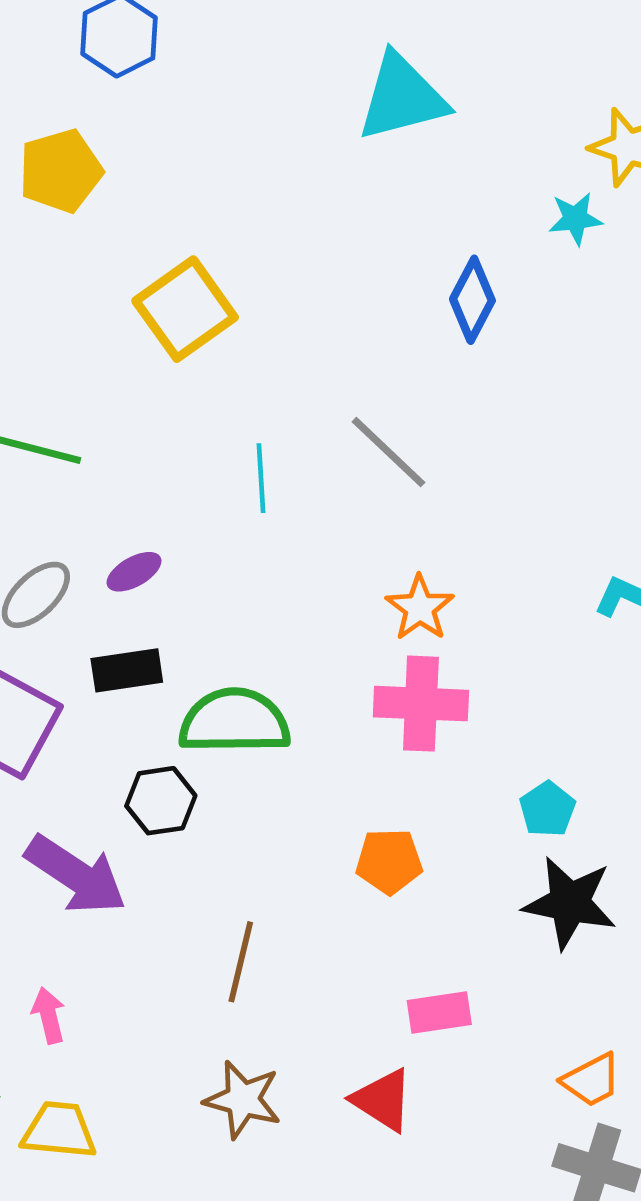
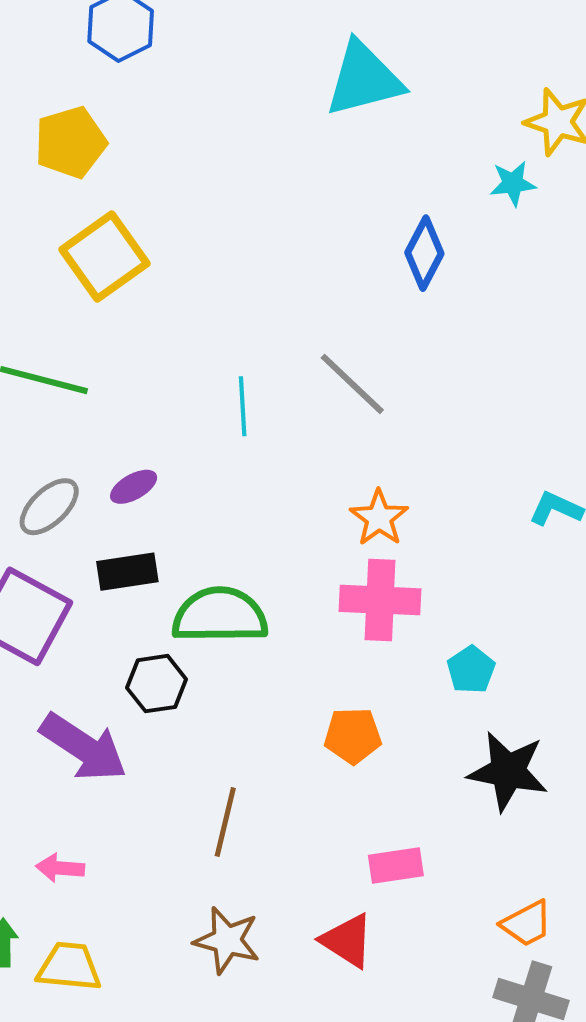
yellow square: (185, 309) -> (105, 257), moved
cyan pentagon: (547, 809) -> (471, 670), moved
pink arrow: (49, 1015) -> (60, 868), turned -72

